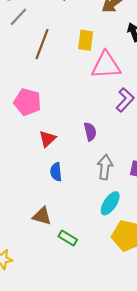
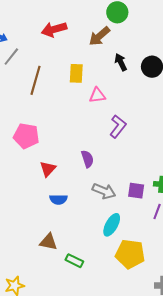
pink triangle: (106, 65) -> (97, 95), size x0.6
gray arrow: (105, 167) -> (104, 191), turned 110
blue semicircle: (56, 172) -> (58, 199), turned -78

